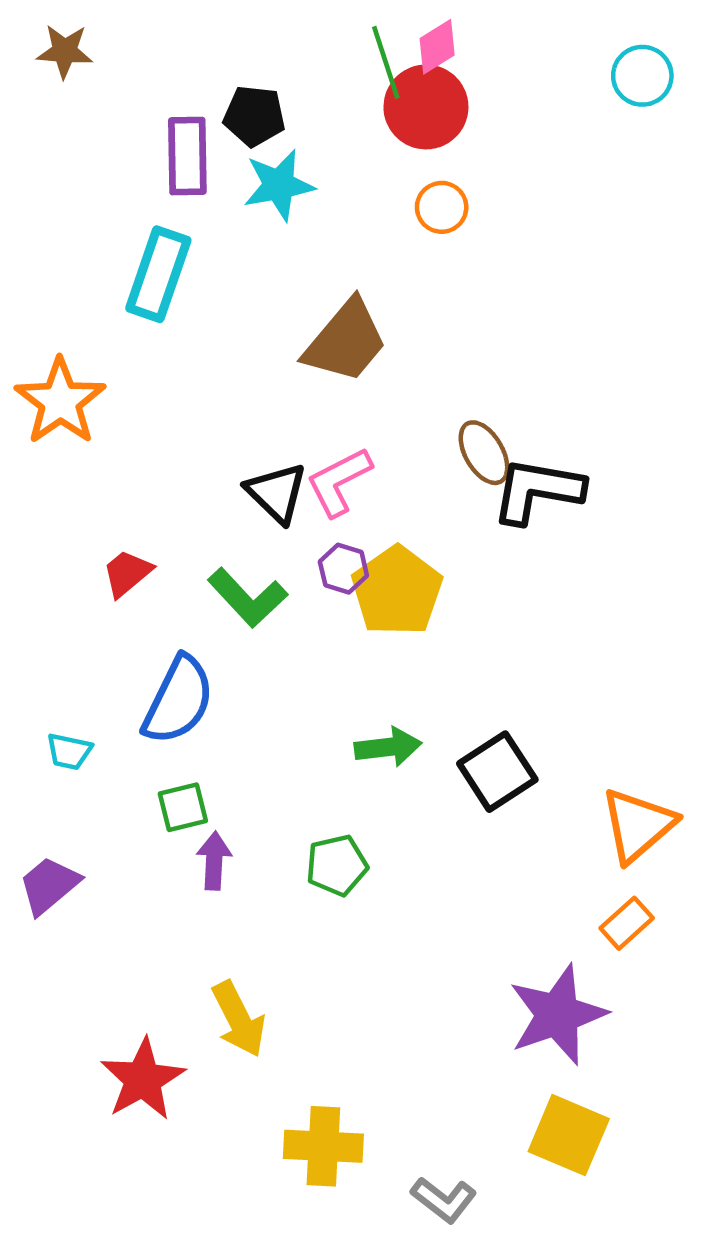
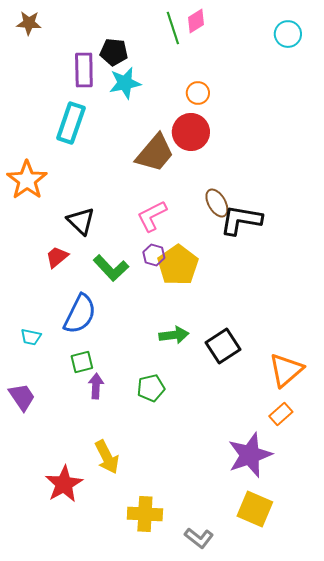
red circle: (426, 107) -> (191, 132), moved
black triangle: (277, 493) -> (81, 221), moved
purple trapezoid: (49, 885) -> (22, 397), turned 96

